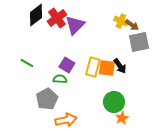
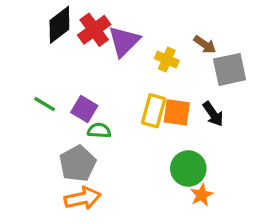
yellow cross: (121, 21) -> (167, 59), moved
brown arrow: (132, 25) -> (205, 45), moved
purple square: (67, 65) -> (84, 109), moved
black arrow: (120, 66) -> (213, 114), moved
orange arrow: (66, 120) -> (83, 198), moved

